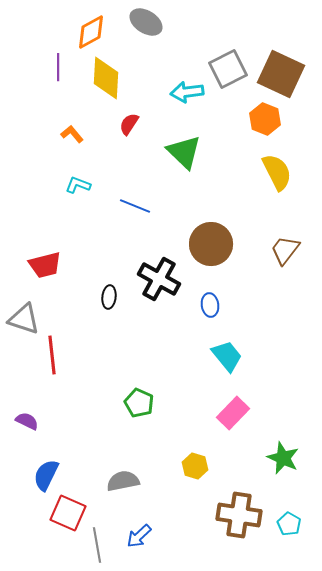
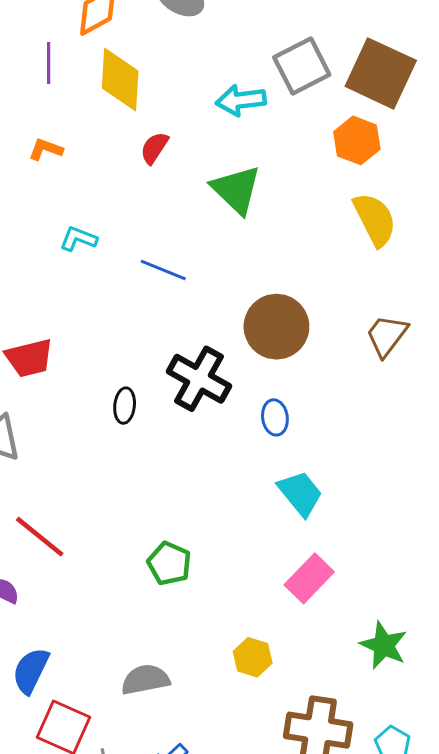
orange L-shape: (72, 134) -> (46, 149), moved, turned -30
red line: (52, 355) -> (40, 537), moved, turned -45

